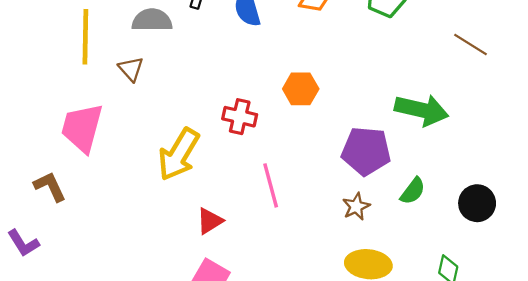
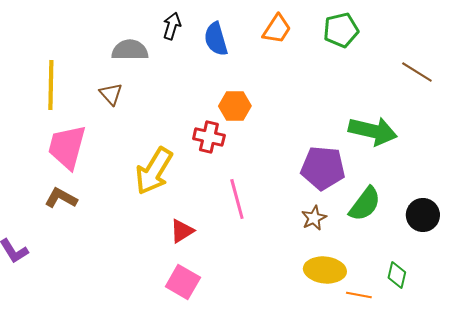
yellow line: (85, 37) -> (51, 85), moved
orange hexagon: (301, 89) -> (235, 106), moved
brown L-shape: (50, 187) -> (61, 198), moved, turned -36
green semicircle: (413, 191) -> (365, 204), size x1.4

